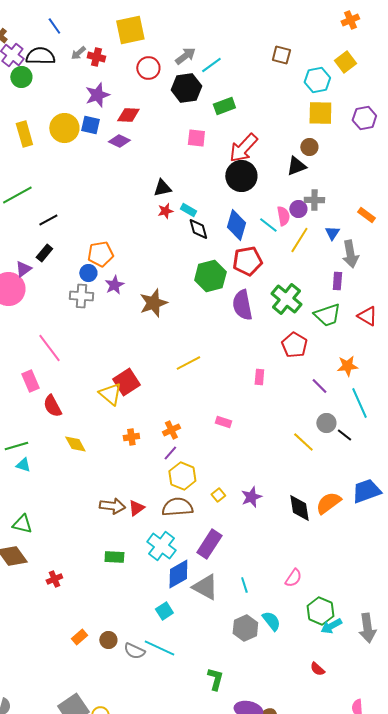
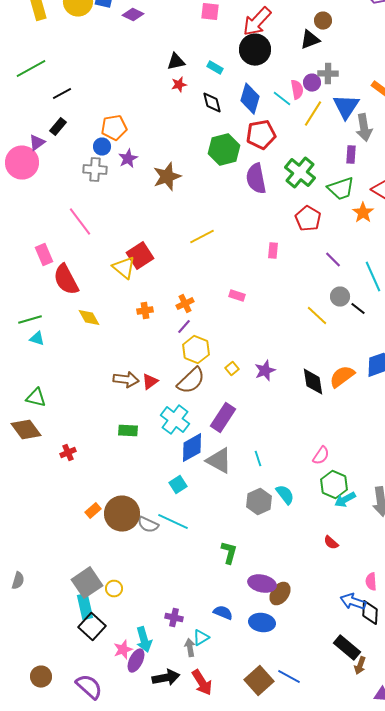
cyan rectangle: (188, 210) -> (215, 68), moved
blue triangle: (332, 233) -> (346, 107), size x1.8
pink line: (49, 348) -> (80, 222), moved
orange star: (347, 366) -> (363, 213), moved, turned -30
red semicircle: (52, 406) -> (66, 280), size x1.4
brown semicircle: (177, 507) -> (191, 381), turned 140
pink semicircle: (293, 578) -> (321, 456), moved
brown circle: (108, 640) -> (122, 514), size x2.0

